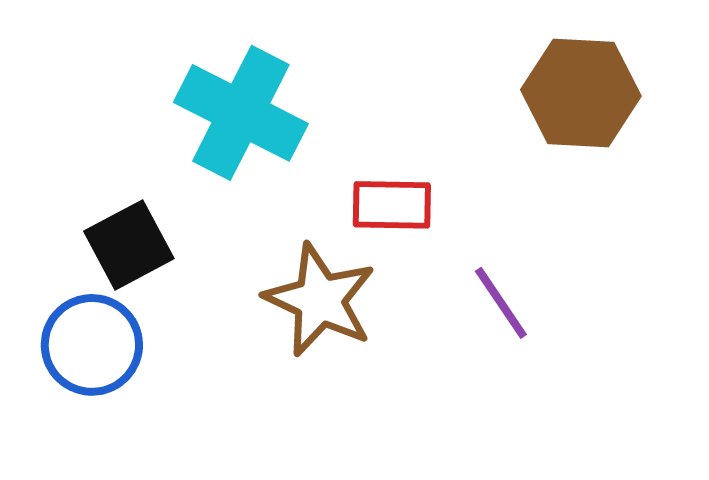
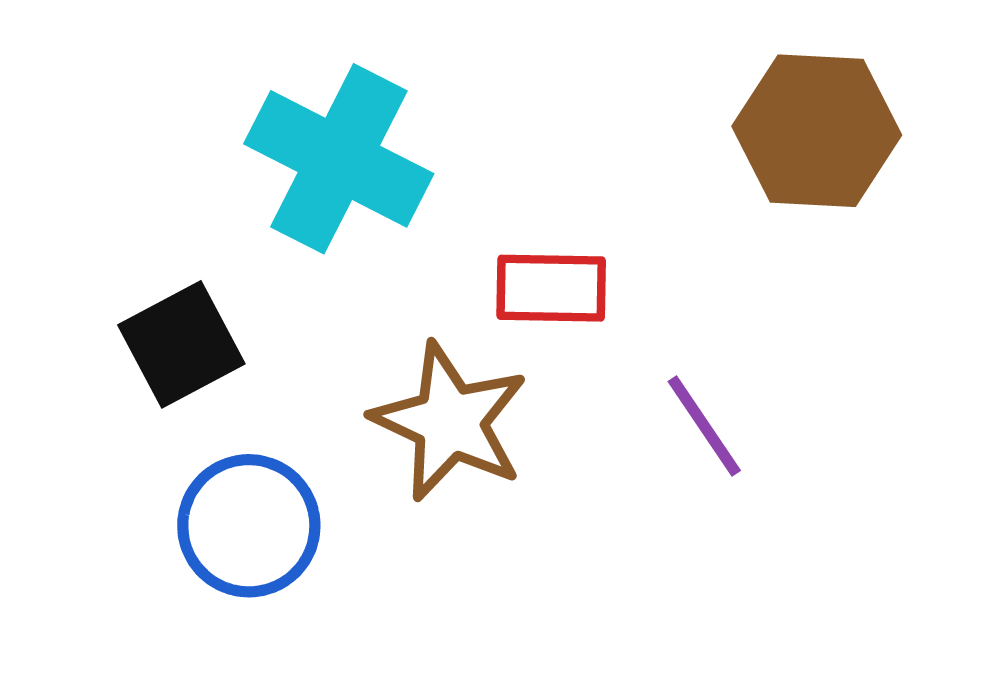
blue circle: (92, 345) -> (249, 526), moved

